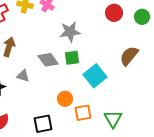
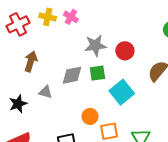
red circle: (114, 13) -> (125, 51), moved
gray diamond: (48, 60) -> (72, 75), turned -65

